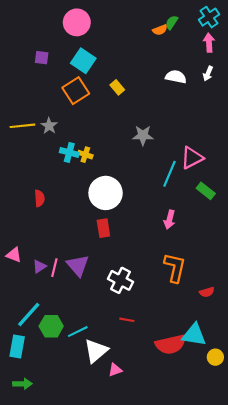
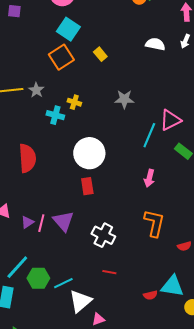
purple square: (42, 58) -> (14, 11), moved
yellow cross: (85, 155) -> (74, 102), moved
red semicircle: (39, 198) -> (27, 158), size x1.8
red semicircle: (171, 344) -> (150, 295), size x0.5

